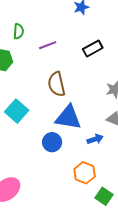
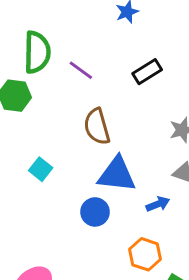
green semicircle: (19, 31) -> (37, 52), size x1.8
purple line: (48, 45) -> (81, 70), turned 60
cyan square: (17, 111) -> (41, 169), size x0.7

